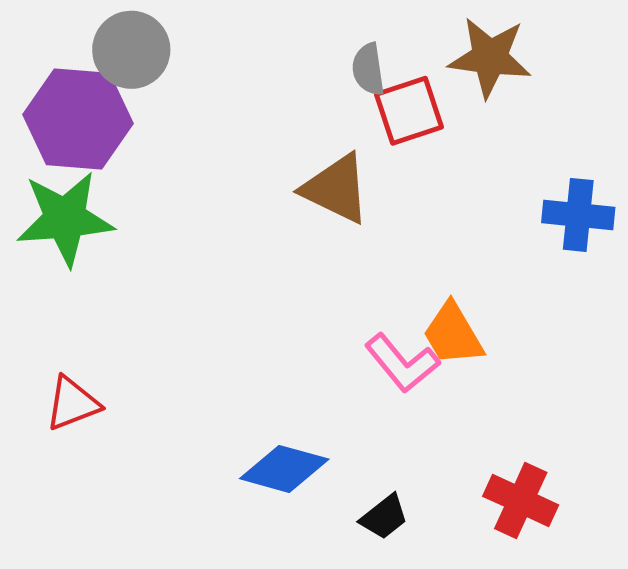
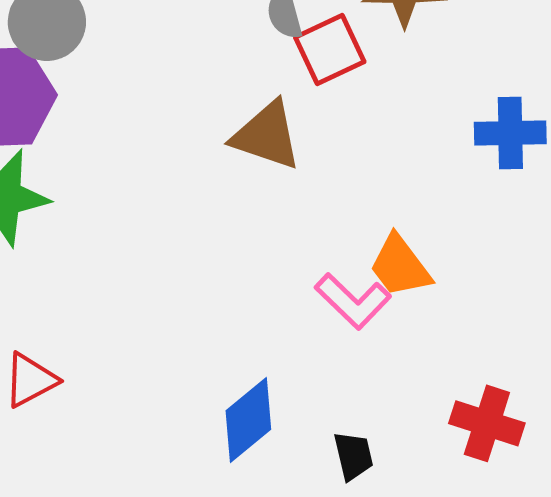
blue diamond: (284, 469) -> (248, 420), turned -48
black trapezoid: (384, 517) -> (353, 456), turned -58

